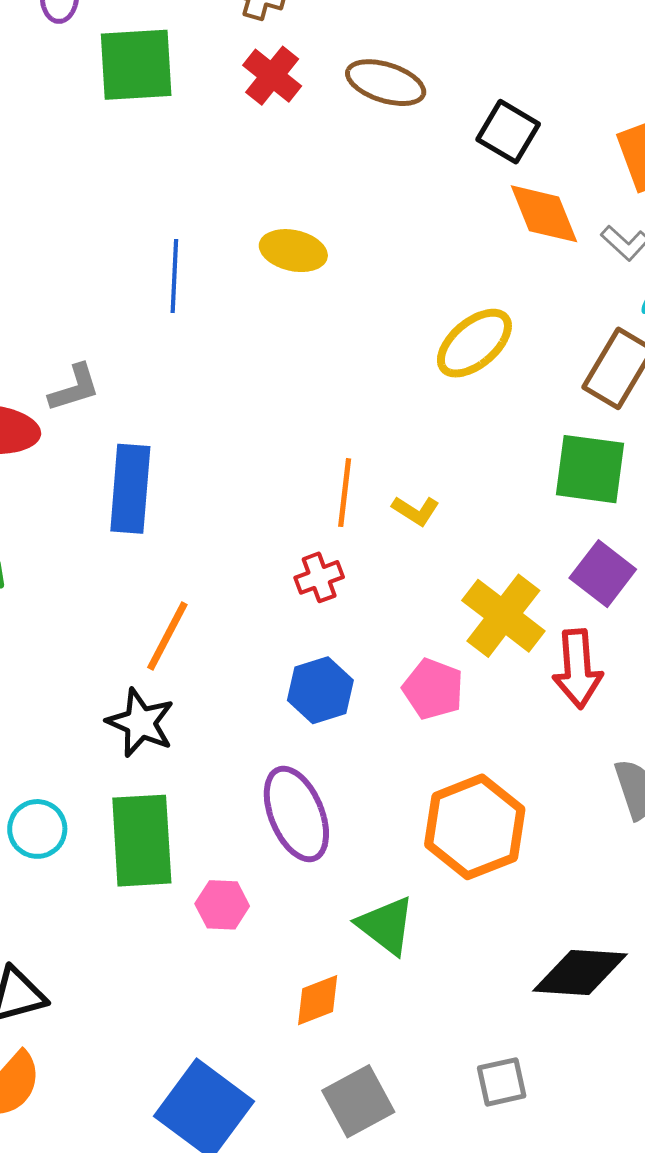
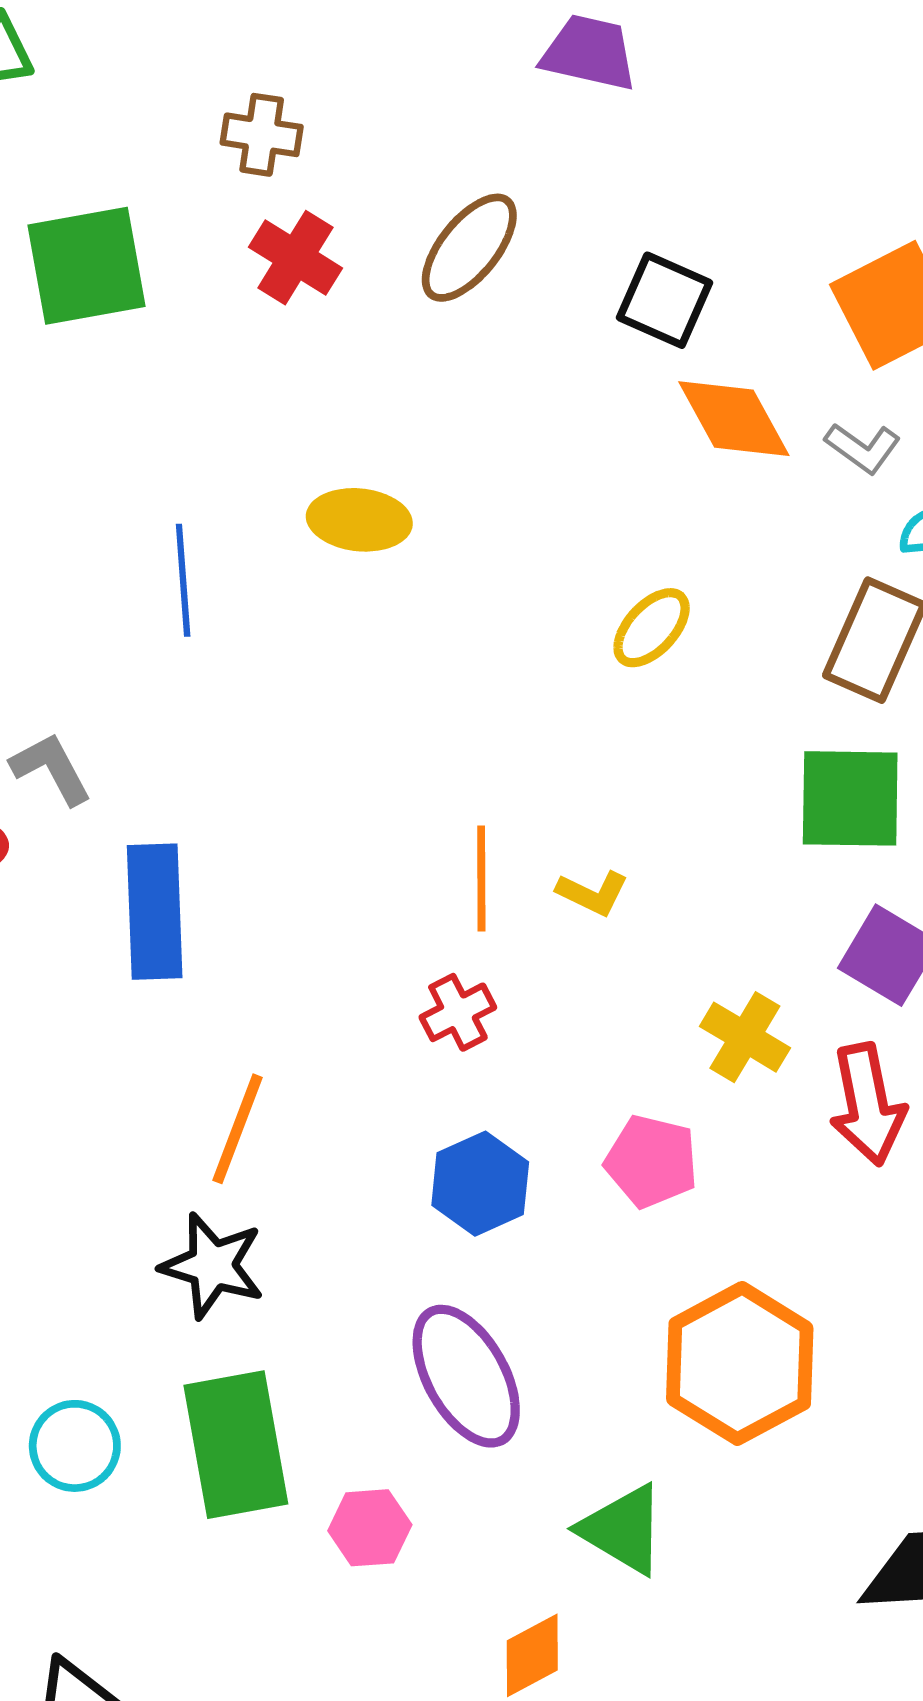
brown ellipse: (386, 83) -> (469, 248), turned -62
yellow ellipse: (474, 343) -> (652, 628), size x0.7
gray L-shape: (74, 388) -> (51, 769), turned -94
yellow cross: (503, 616) -> (745, 1037), size x0.7

